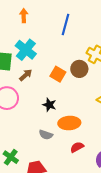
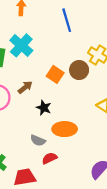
blue line: (66, 24) -> (67, 20), turned -35
brown arrow: (26, 75) -> (25, 87), moved
red semicircle: (77, 147) -> (50, 158), moved

